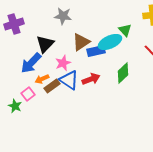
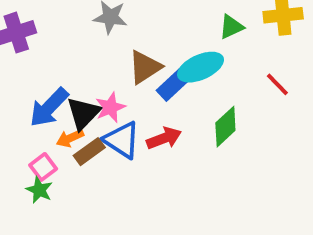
green triangle: (125, 30) -> (231, 27), moved, turned 48
black triangle: (45, 44) -> (83, 113), moved
blue rectangle: (96, 51) -> (174, 84), turned -30
green star: (15, 106) -> (39, 190), moved

